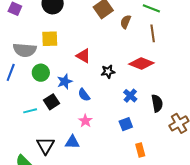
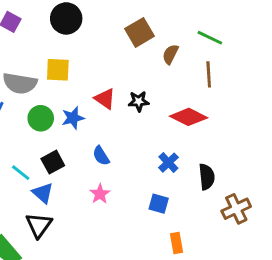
black star: (108, 72) -> (139, 101), moved
blue star: (65, 82) -> (73, 118), moved
cyan line: (30, 111) -> (21, 173), turned 48
blue square: (126, 124) -> (159, 204), turned 32
blue triangle: (72, 142) -> (43, 193), moved, turned 35

